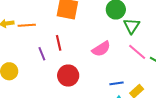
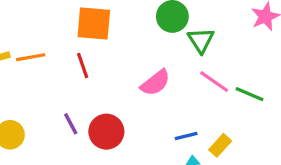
red line: (59, 43) -> (83, 66), moved
purple line: (42, 54) -> (71, 124), moved

